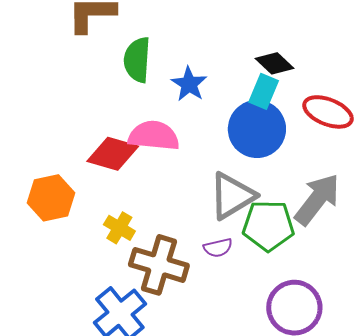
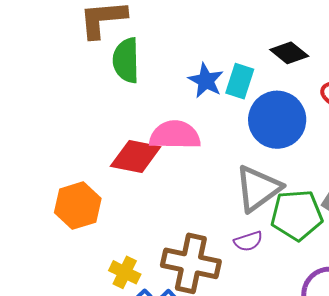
green semicircle: (137, 60) -> (126, 60), moved
cyan rectangle: (264, 91) -> (240, 81), moved
yellow cross: (119, 228) -> (125, 272), moved

